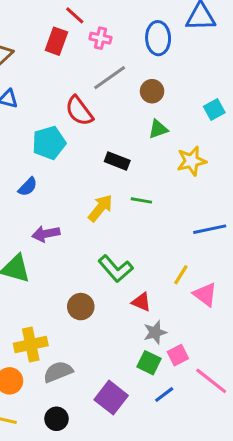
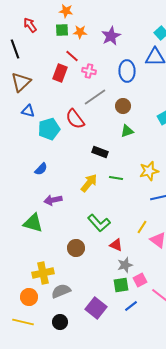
cyan pentagon: (49, 143) -> (49, 129), moved
yellow star: (191, 161) -> (149, 171), moved
green square: (149, 363) -> (121, 285), turned -35

